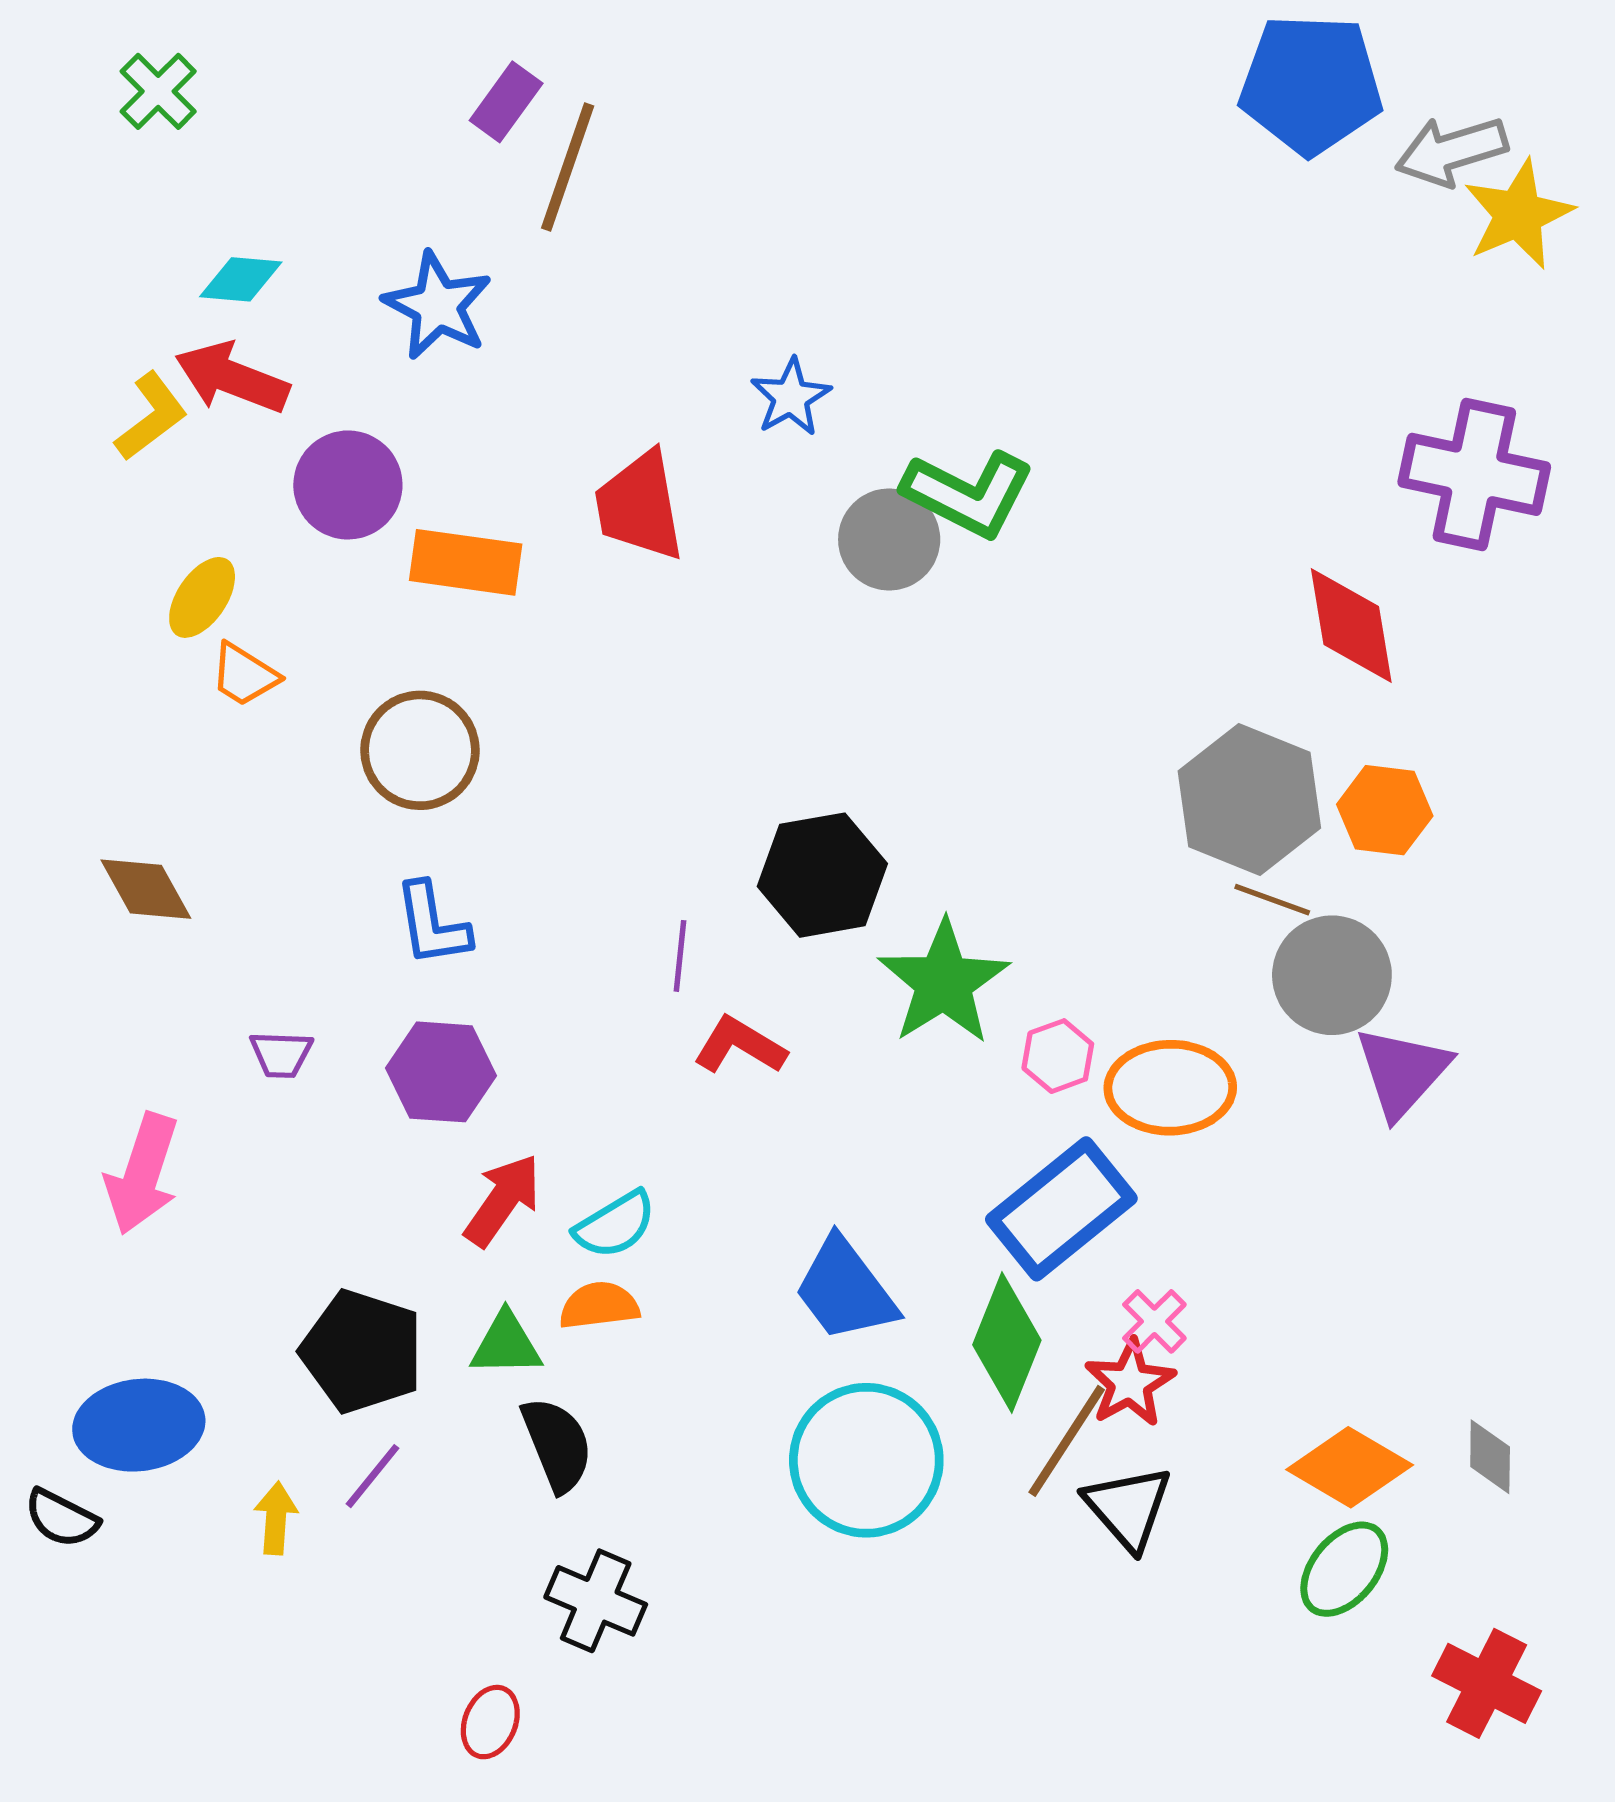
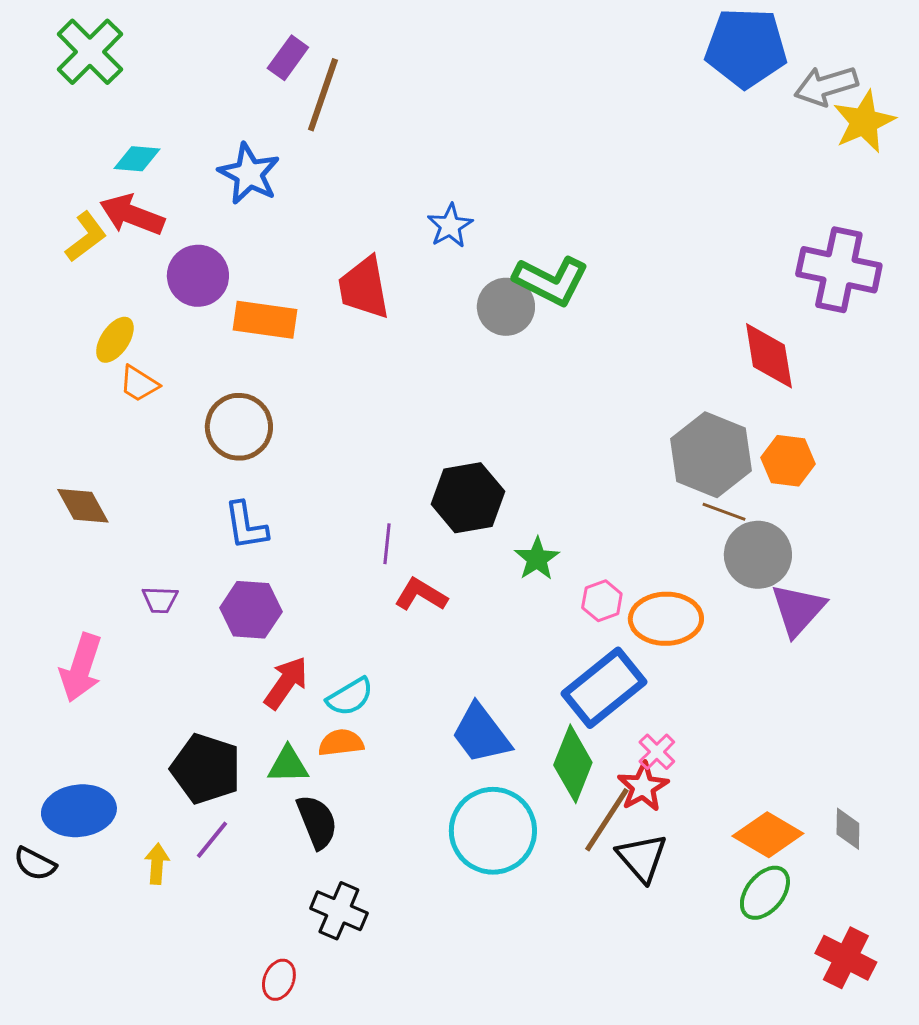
green cross: (158, 91) -> (90, 52), size x1.5
green star: (944, 982) -> (537, 559), size x0.6

